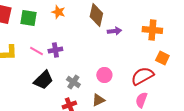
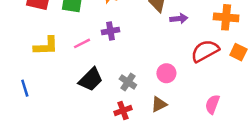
purple cross: (55, 50) -> (111, 31), moved
pink line: (36, 51) -> (82, 43), turned -56
red semicircle: (142, 76) -> (205, 51), moved

